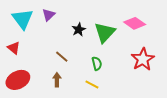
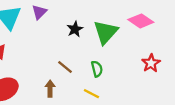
brown line: (62, 57) -> (65, 67), moved
red star: (143, 59) -> (151, 63), size x0.7

